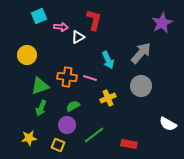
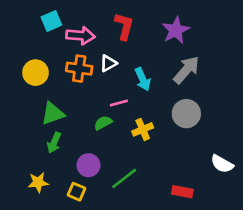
purple star: (162, 23) -> (176, 30), moved
pink arrow: (61, 27) -> (80, 36), size x1.5
white triangle: (78, 37) -> (108, 63), moved
orange cross: (67, 77) -> (79, 69), moved
pink line: (90, 78) -> (119, 103), turned -32
green semicircle: (73, 106) -> (103, 123), moved
red rectangle: (129, 144) -> (182, 192), moved

